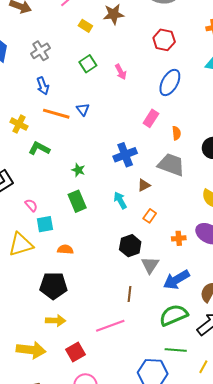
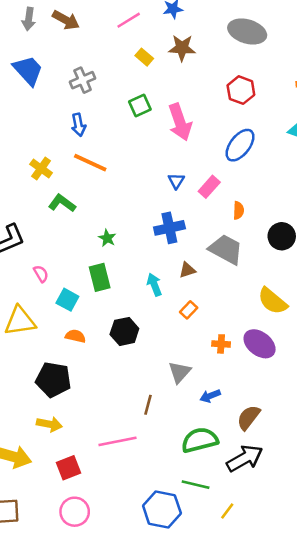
pink arrow: (121, 72) -> (180, 122), size x1.8
blue triangle: (83, 109) -> (176, 181), moved
cyan square: (45, 224) -> (67, 300), moved, turned 30
black hexagon: (130, 246) -> (124, 331), moved
blue arrow: (176, 280) -> (210, 396), size x0.6

